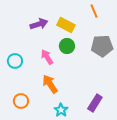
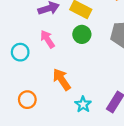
pink arrow: (47, 57) -> (47, 39), moved
cyan star: (61, 110) -> (83, 104), moved

